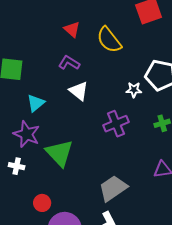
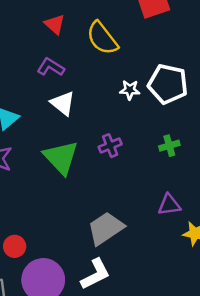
white star: (134, 90) -> (130, 90), moved
purple cross: (116, 124) -> (110, 146), size x0.7
green triangle: (59, 153) -> (61, 157), moved

